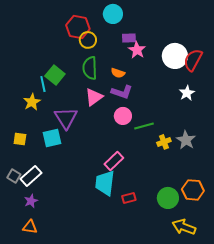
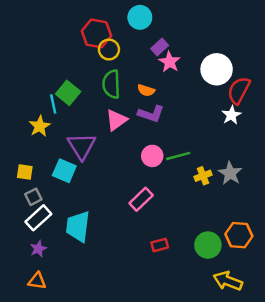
purple rectangle: (129, 38) -> (160, 47), turned -40
red semicircle: (193, 60) -> (239, 90), moved
pink circle: (123, 116) -> (152, 156), moved
cyan square: (52, 138) -> (64, 171), turned 36
gray square: (14, 176) -> (33, 197), moved, turned 32
cyan trapezoid: (105, 183) -> (78, 226), moved

